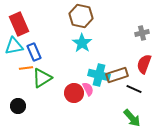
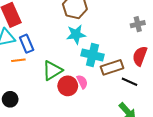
cyan star: (82, 43) -> (76, 34), turned 30
cyan cross: (99, 75) -> (92, 55), moved
green triangle: (42, 78) -> (52, 70), moved

